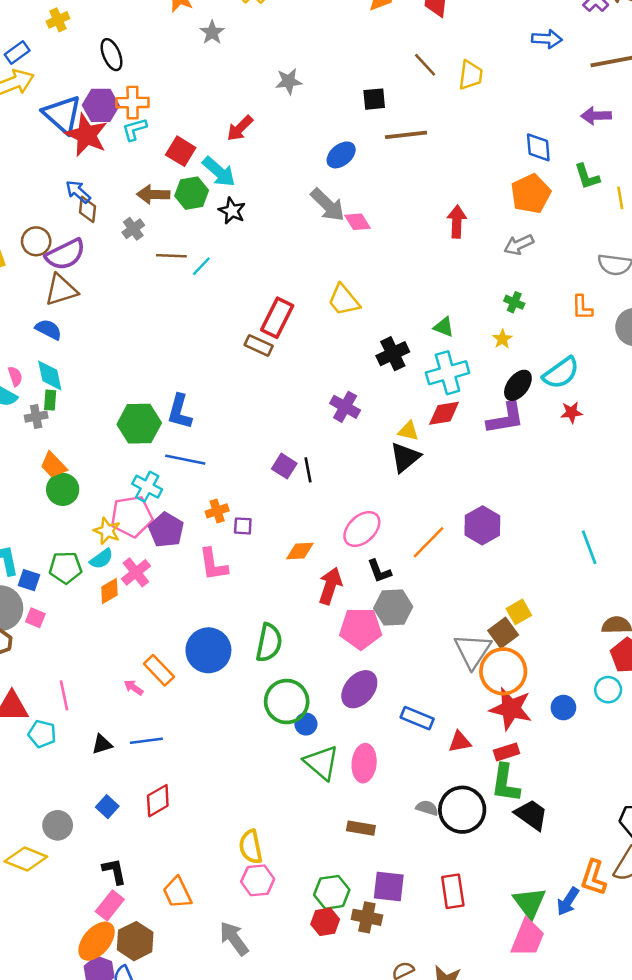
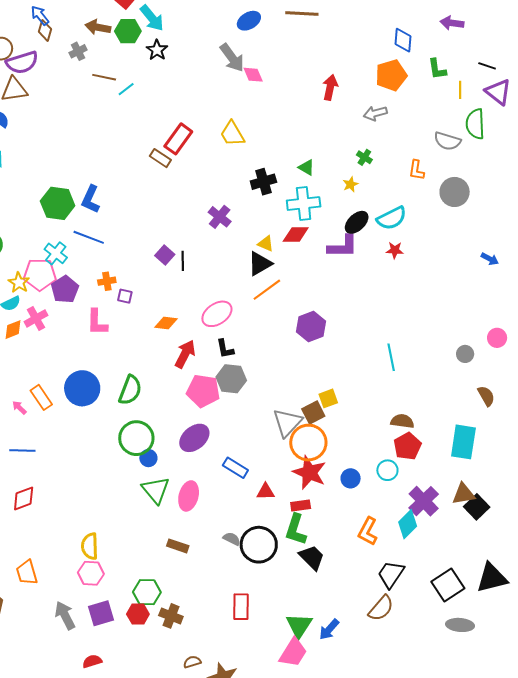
orange line: (429, 542) -> (267, 290), moved
orange L-shape: (594, 878) -> (368, 531), moved
purple square: (389, 887) -> (101, 613), moved, turned -32

